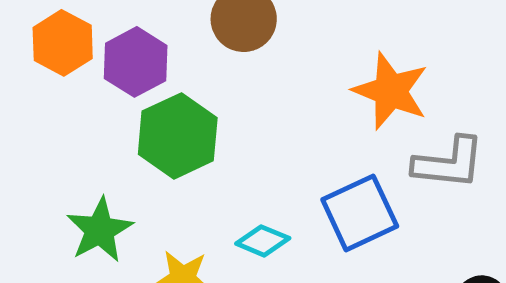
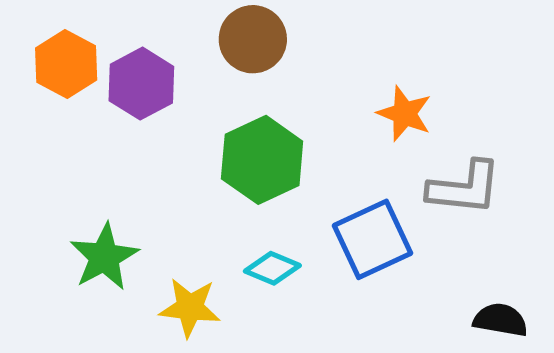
orange star: (391, 91) -> (405, 114), size x0.7
green hexagon: (178, 136) -> (262, 160), moved

